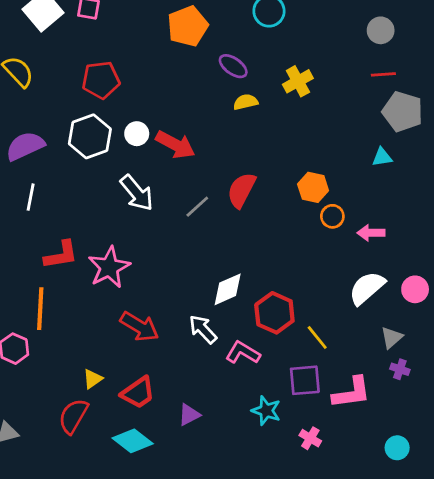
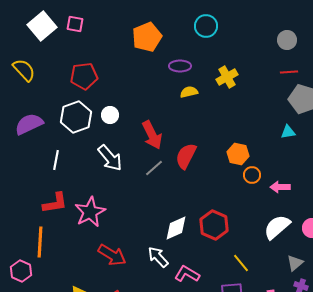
purple ellipse: (233, 66) -> (180, 66), turned -35
red arrow: (175, 145) -> (152, 135), moved, turned 36
white line: (31, 197) -> (56, 160), moved
red hexagon: (274, 313) -> (214, 225), moved

